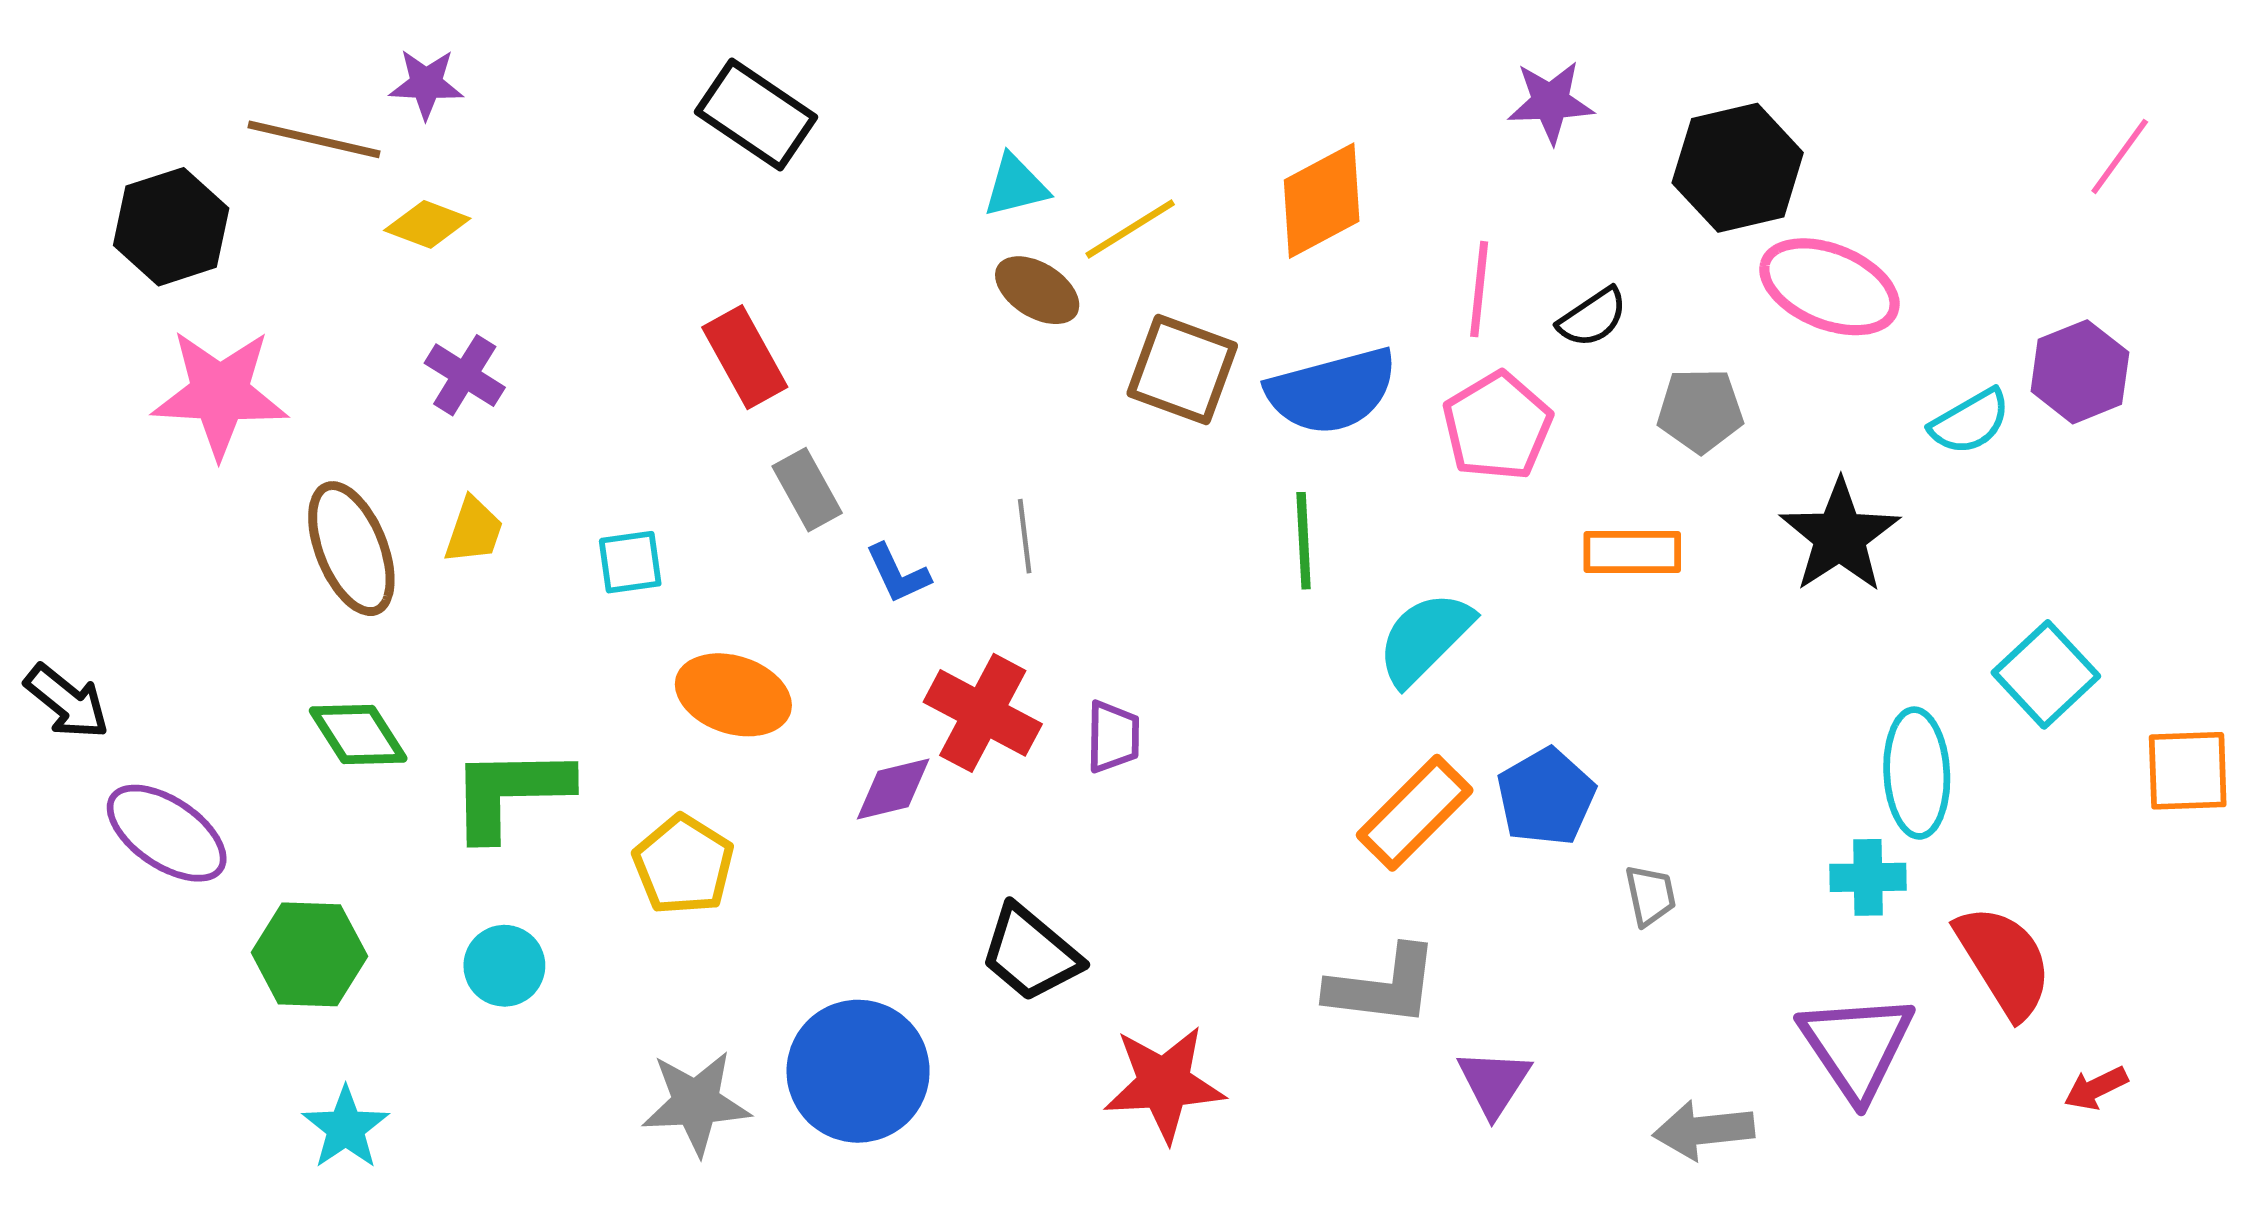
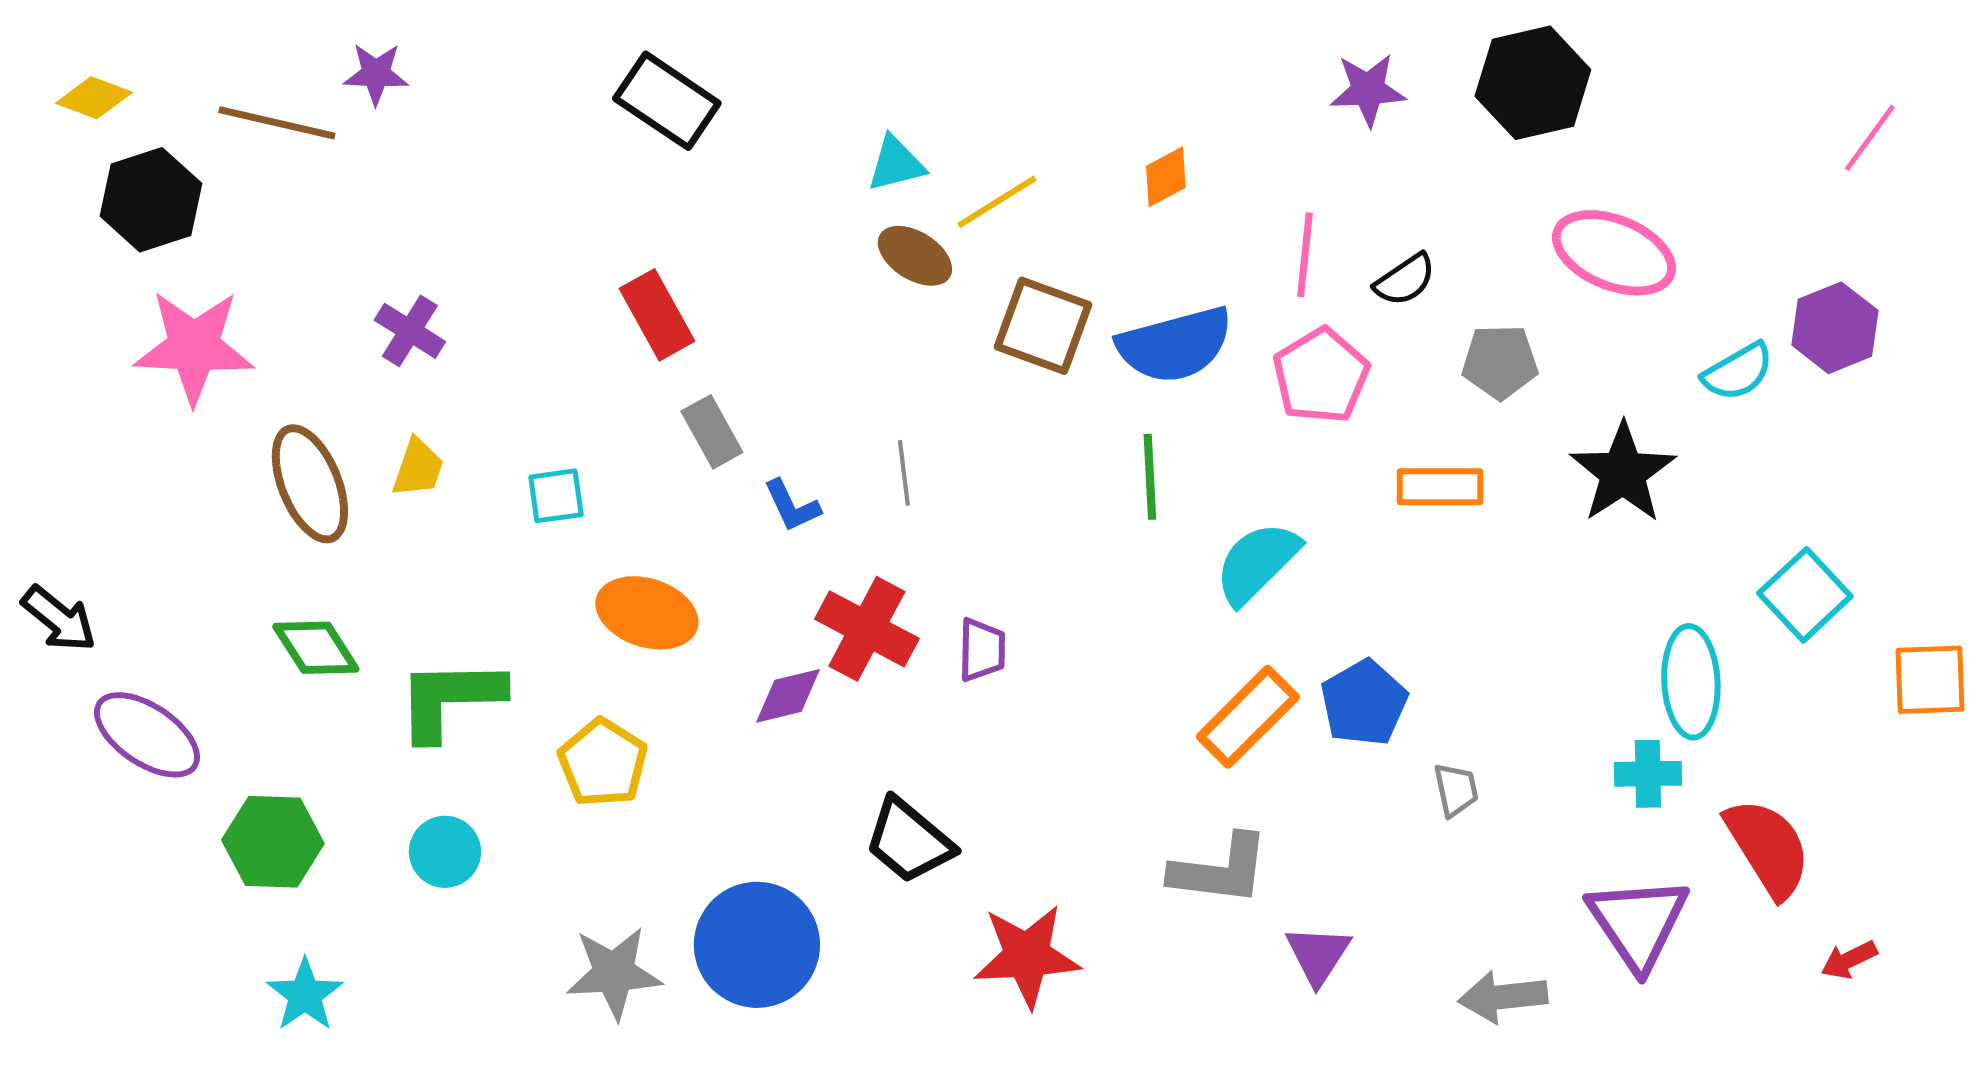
black hexagon: (1738, 168) -> (1533, 83), moved
orange diamond: (1322, 201) -> (1166, 177), size x0.6
yellow diamond: (427, 224) -> (94, 98), moved

